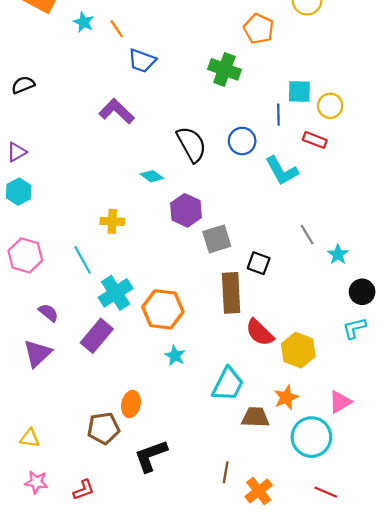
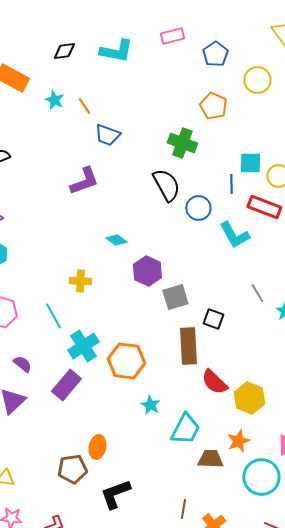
purple L-shape: (117, 111) -> (84, 181), turned 116
red rectangle: (315, 140) -> (264, 207), size x1.5
black semicircle: (191, 144) -> (166, 185), moved
cyan star: (175, 356) -> (150, 405), moved

